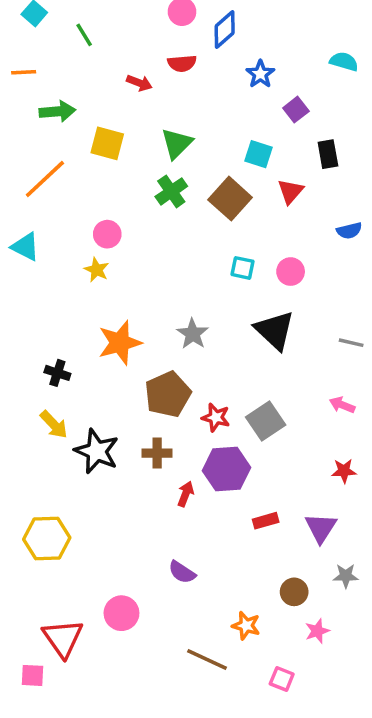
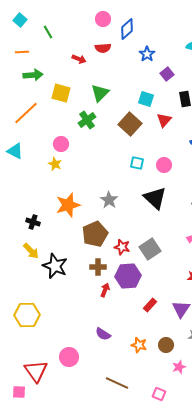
orange line: (24, 72) -> (22, 52), moved
green cross: (171, 191) -> (87, 120), moved
brown cross: (157, 453) -> (98, 267), moved
red rectangle: (266, 521) -> (150, 305), turned -32
orange star: (246, 626) -> (139, 345), moved

